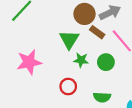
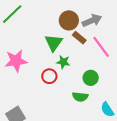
green circle: (106, 62) -> (91, 78), moved
red circle: (68, 86) -> (49, 76), moved

